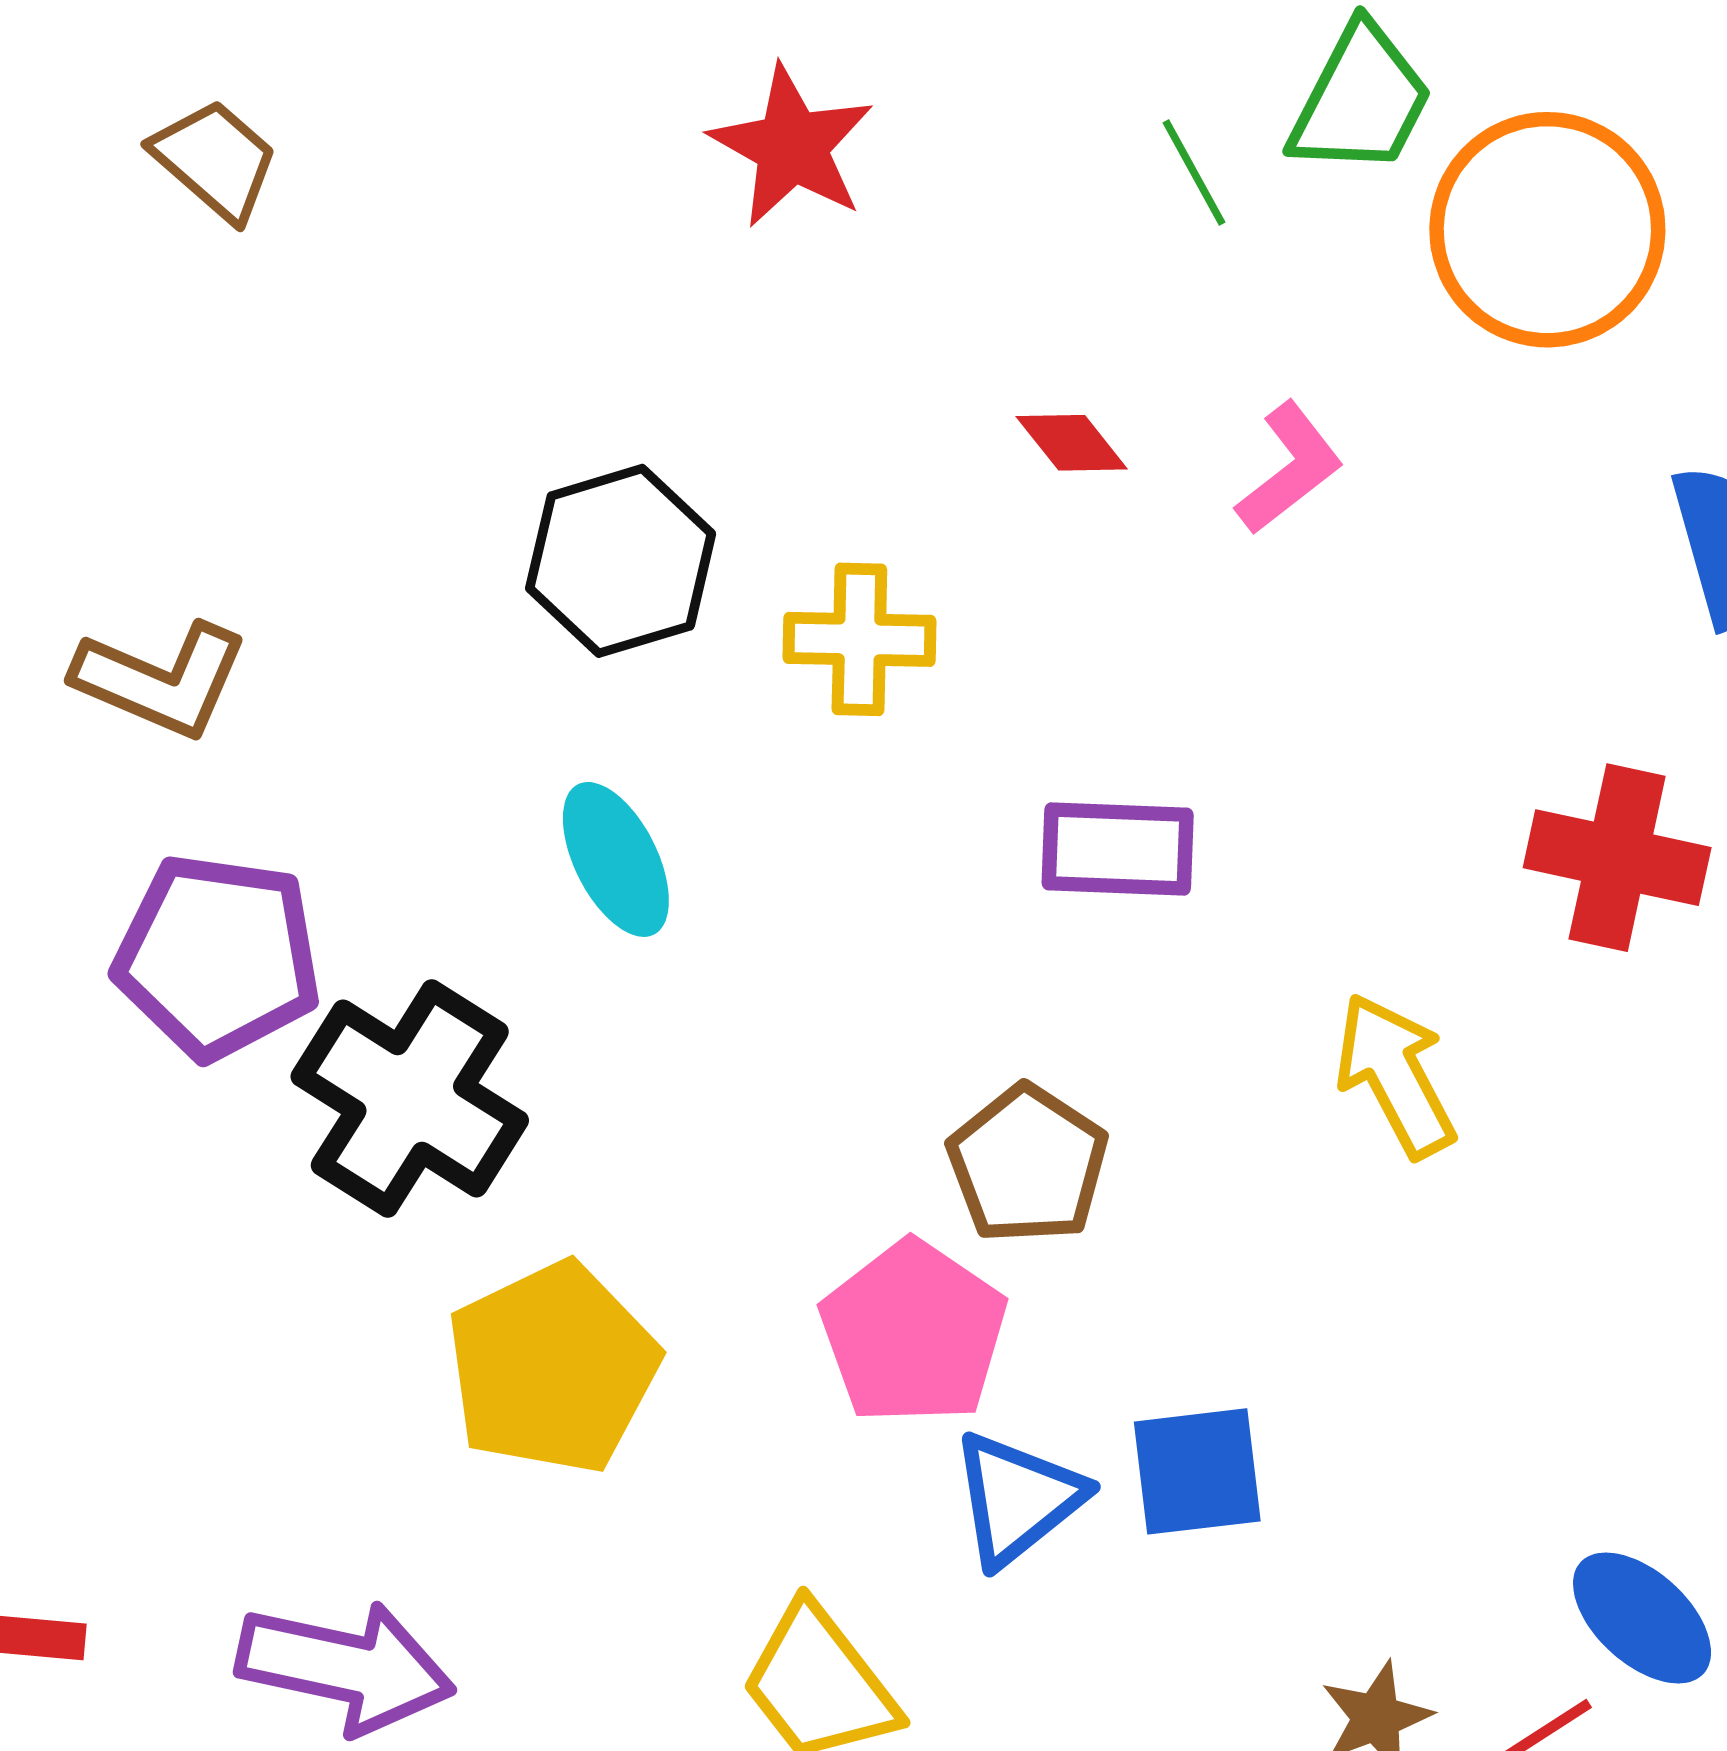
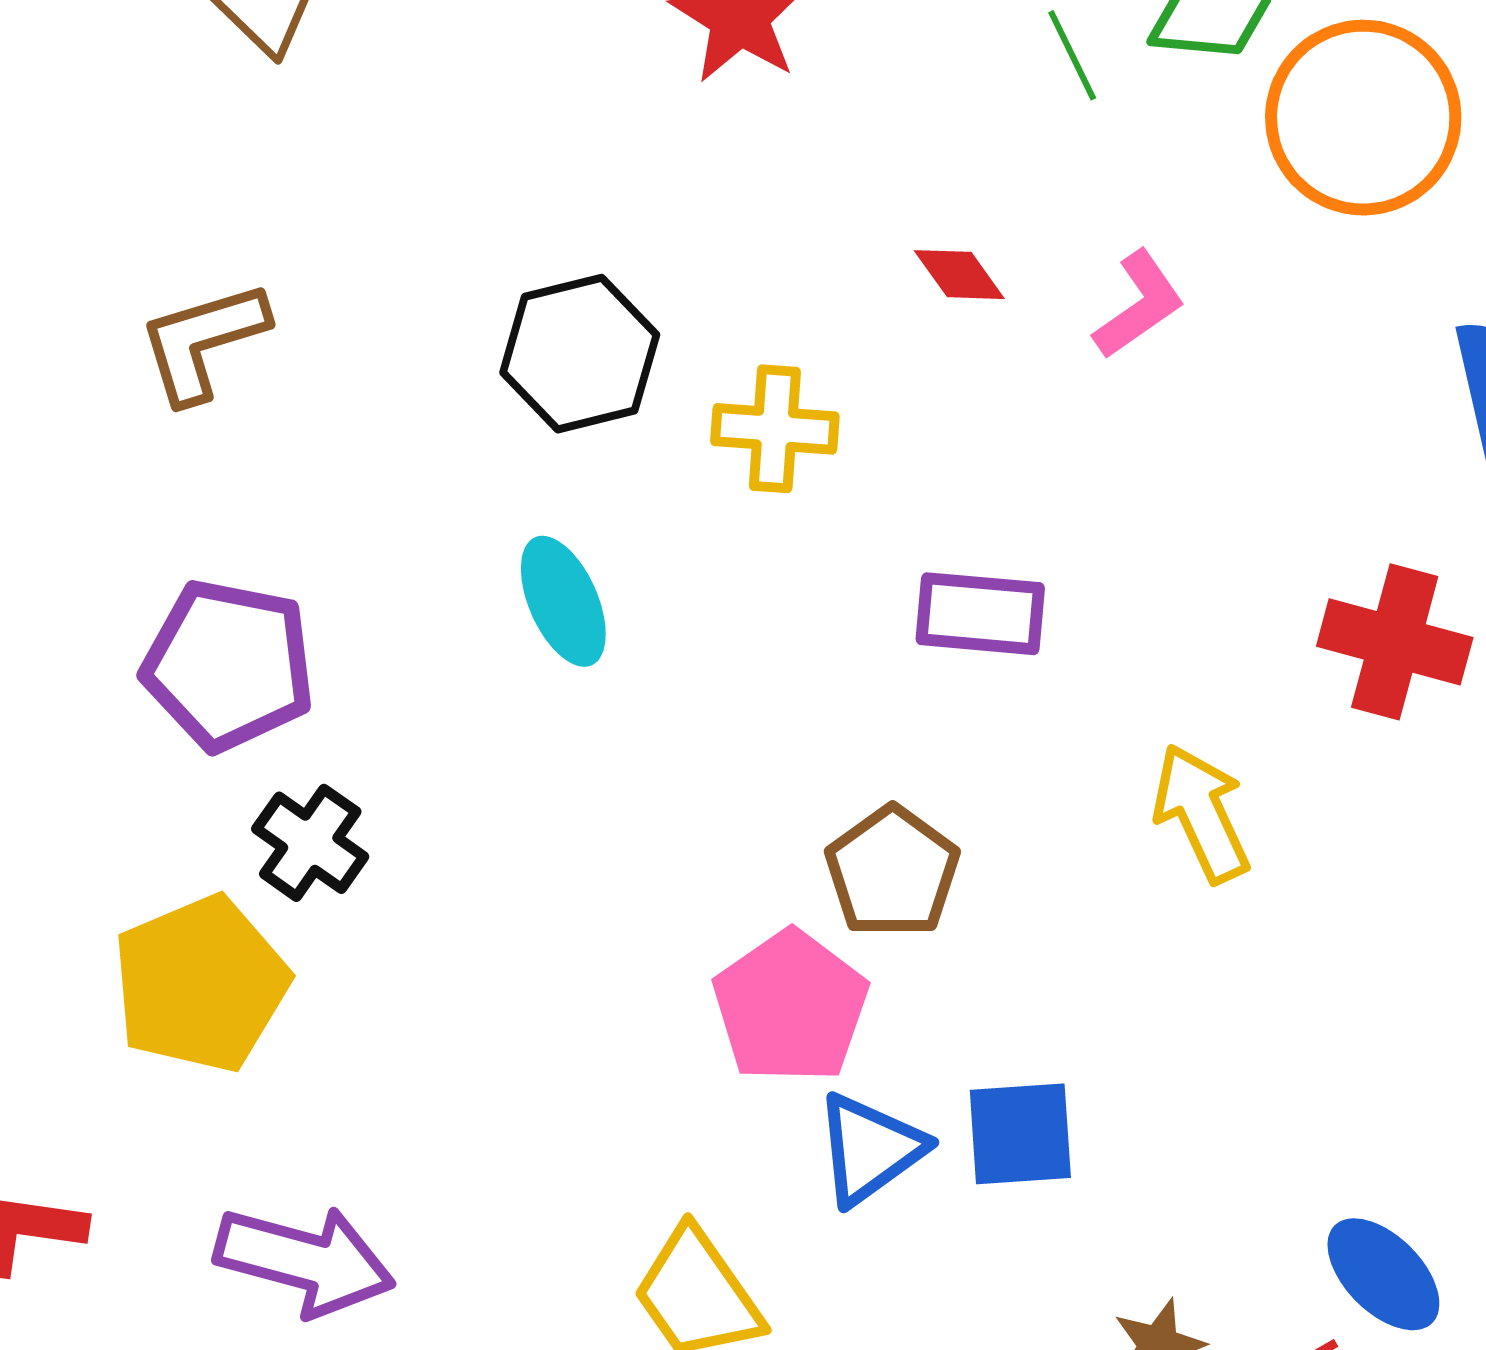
brown L-shape: (161, 680) -> (203, 342), moved, turned 137
black cross: (410, 1099) -> (310, 843), moved, size x0.6
yellow pentagon: (553, 1368) -> (201, 984), moved

